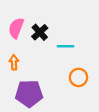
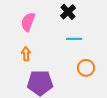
black cross: (40, 32) -> (68, 12), moved

